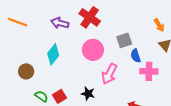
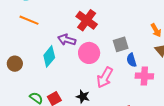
orange line: (18, 22) -> (29, 20), moved
purple arrow: (60, 23) -> (67, 40), moved
brown circle: (26, 71) -> (15, 64), moved

